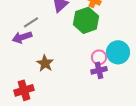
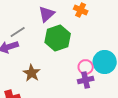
green hexagon: (86, 20) -> (58, 38), moved

